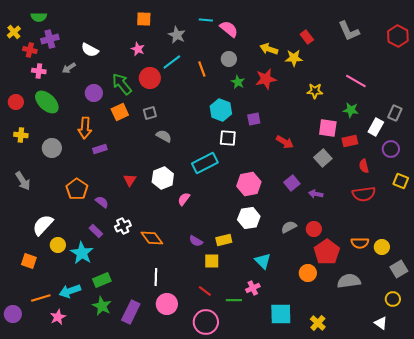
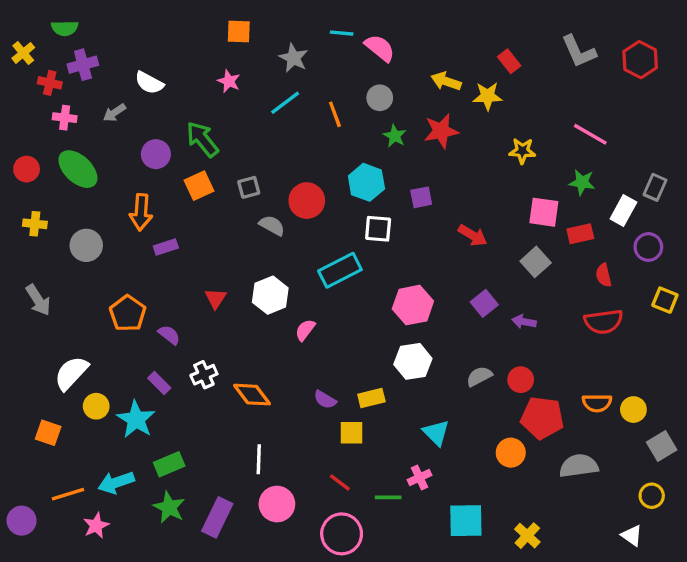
red hexagon: (398, 36) -> (640, 60), moved
red circle: (150, 78) -> (307, 201), moved
red pentagon: (327, 252) -> (542, 418), turned -30

